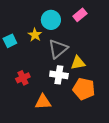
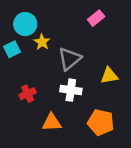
cyan circle: (51, 20) -> (25, 24), moved
yellow triangle: (78, 63) -> (109, 76), moved
orange pentagon: (84, 89) -> (101, 122), moved

